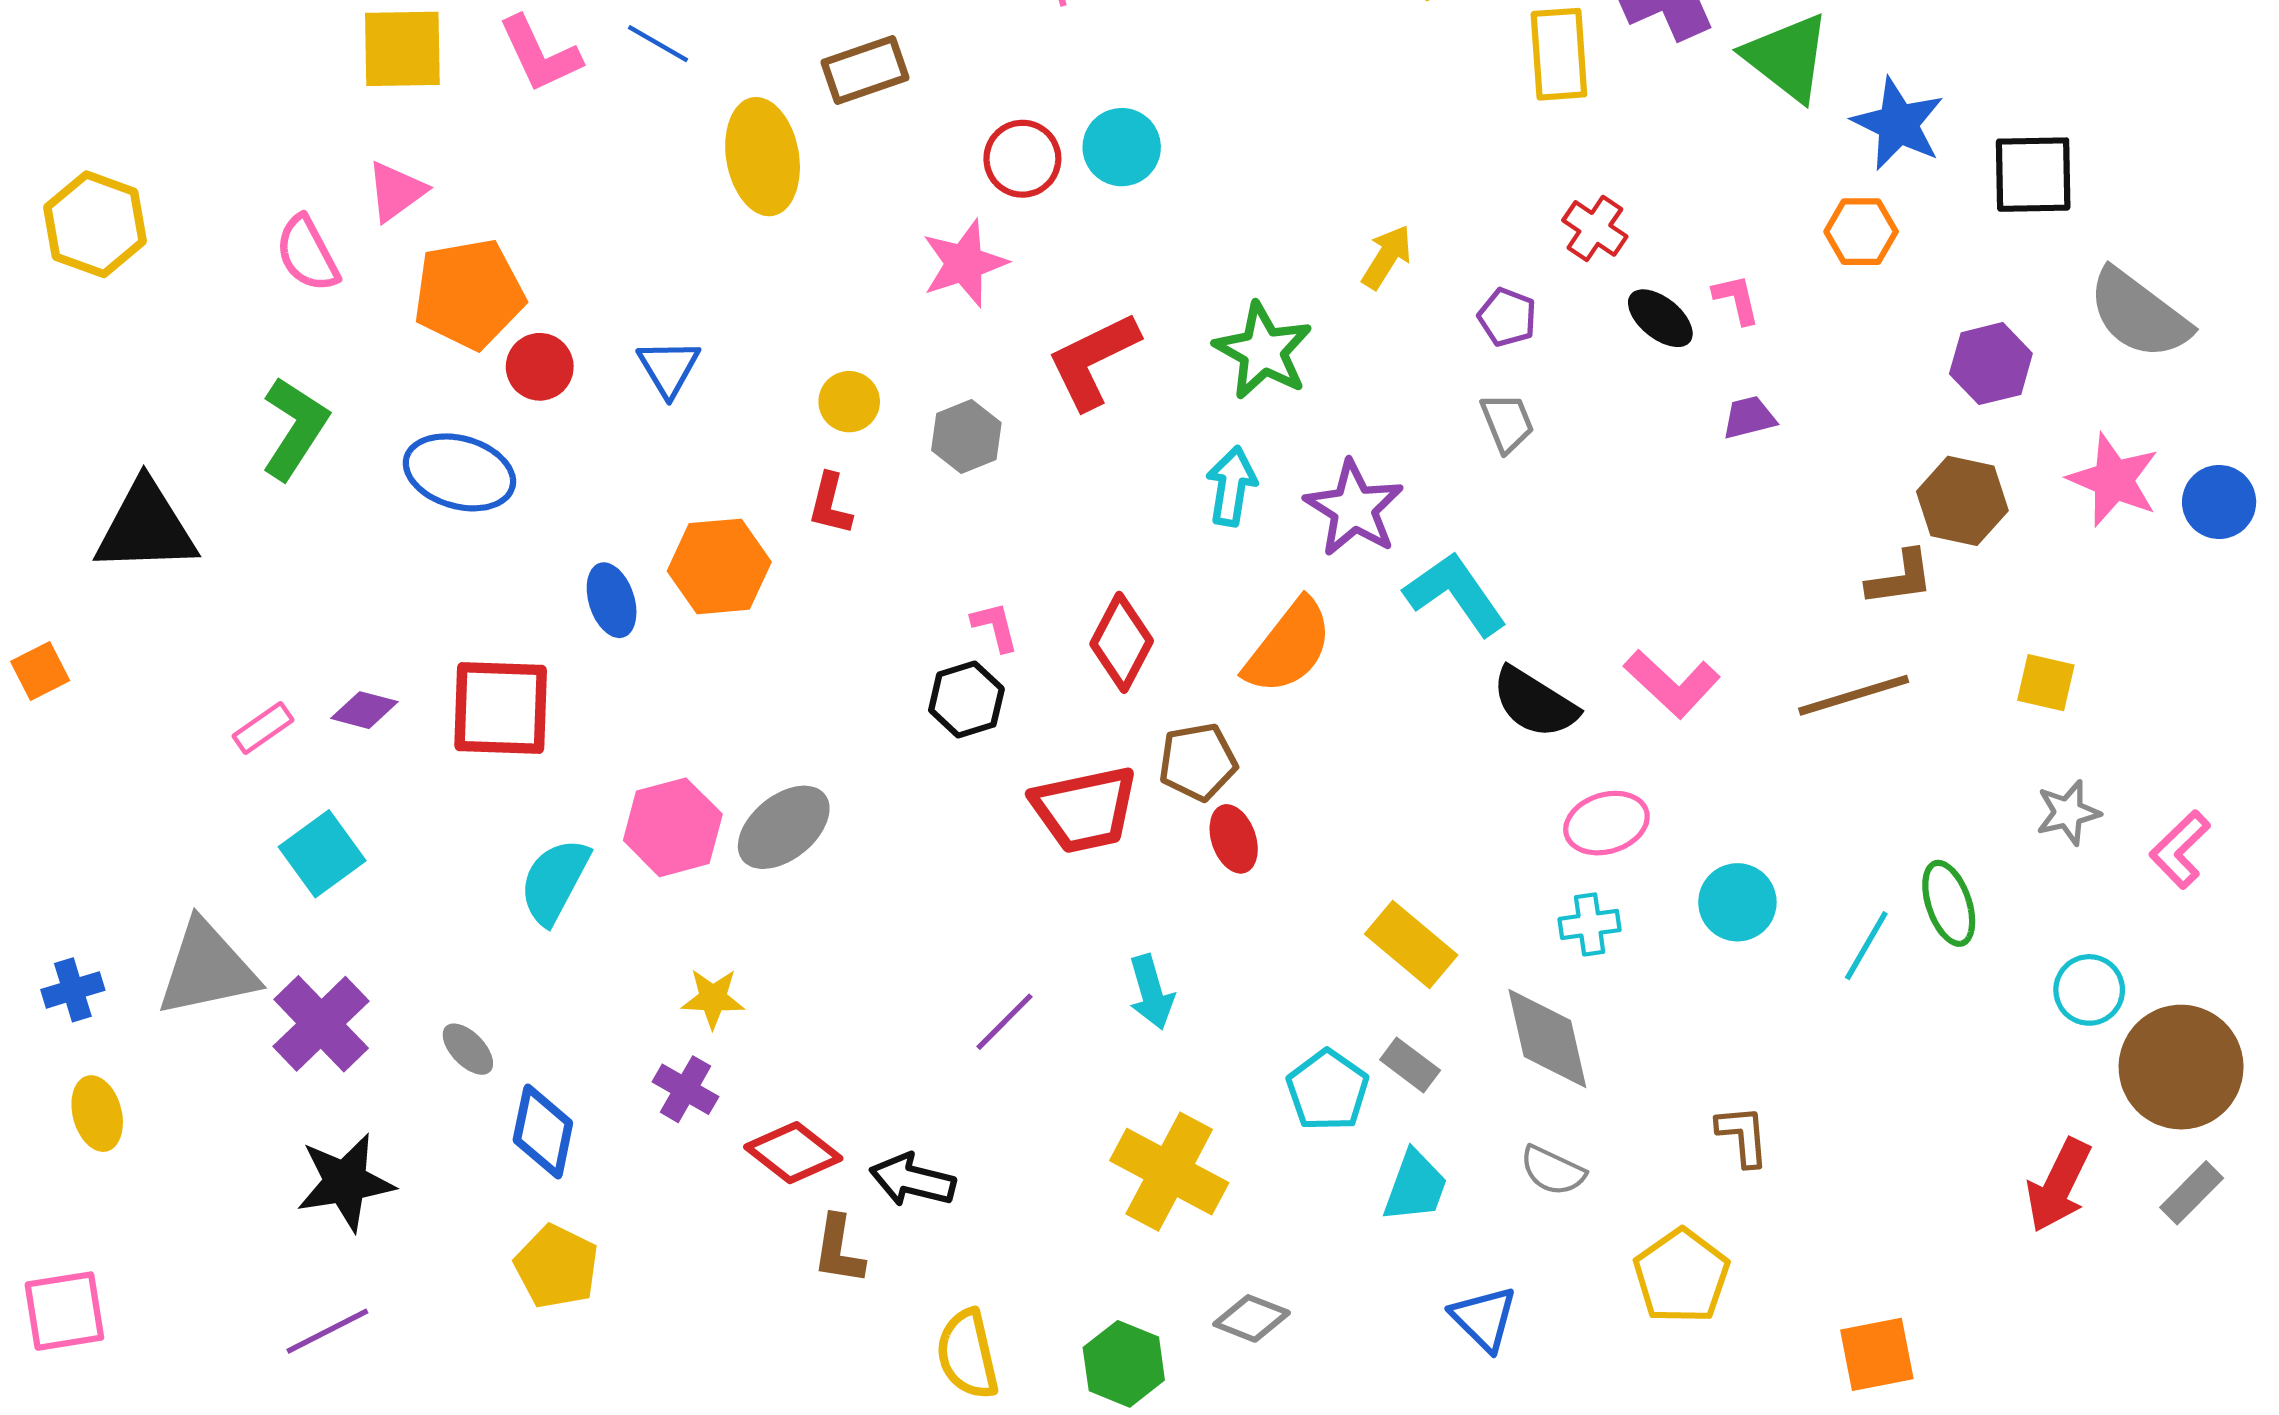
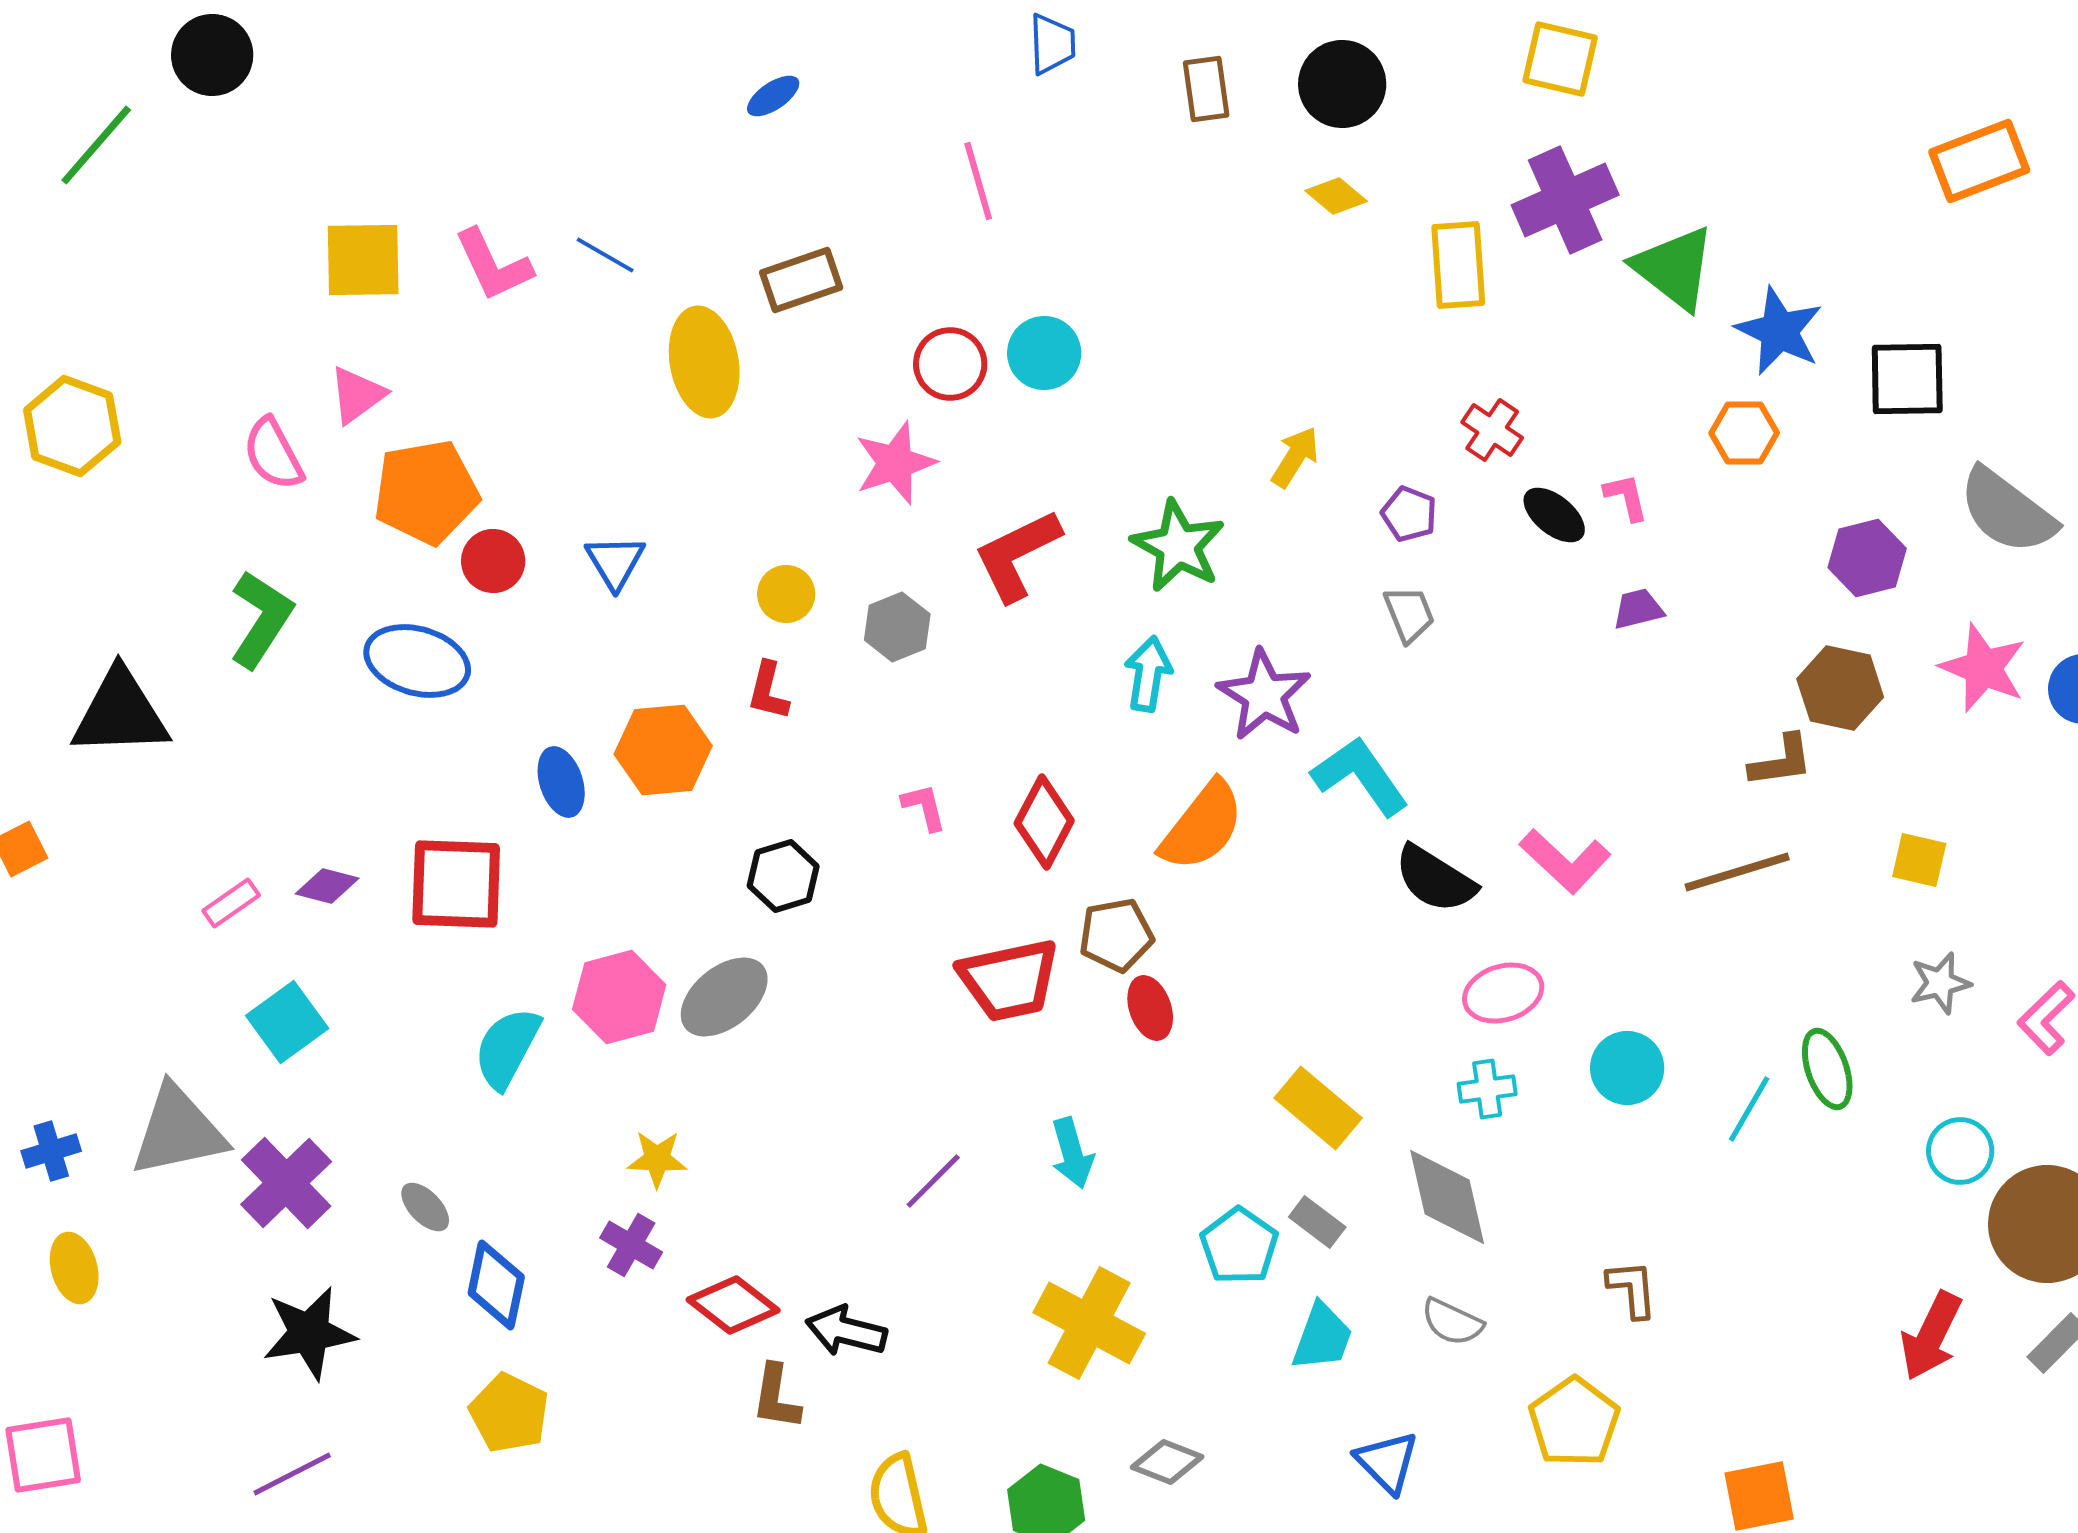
black hexagon: (966, 699) -> (783, 876), moved

